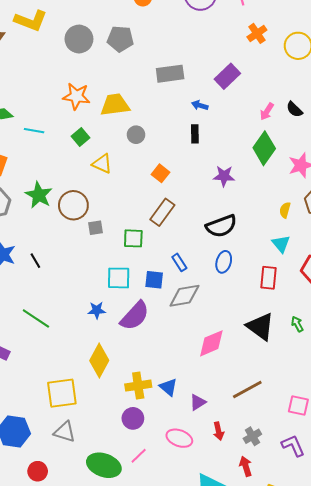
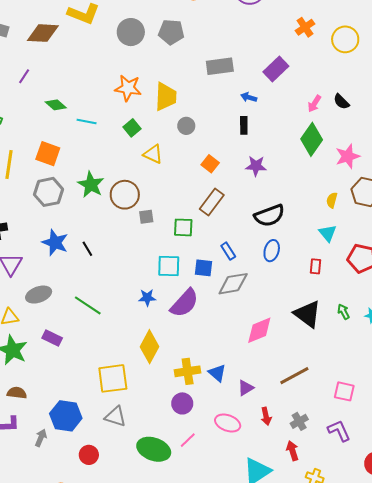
yellow trapezoid: (115, 105) -> (166, 97), turned 100
purple star: (224, 176) -> (256, 166), moved
red rectangle: (268, 278) -> (315, 266), size x0.7

